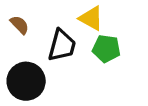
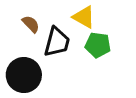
brown semicircle: (20, 25) -> (31, 24), moved

